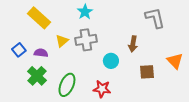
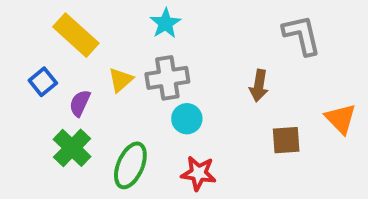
blue square: (19, 50) -> (43, 82), moved
purple semicircle: (41, 53) -> (80, 103), turned -72
cyan circle: (111, 61) -> (187, 119), moved

